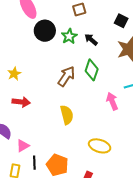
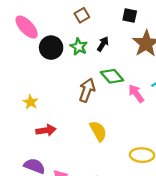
black arrow: (91, 40) -> (103, 44), turned 96
green diamond: (92, 70) -> (112, 76), turned -45
pink arrow: (112, 101) -> (136, 94), moved

